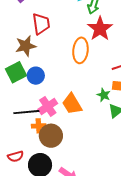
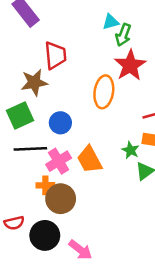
blue circle: (36, 76) -> (60, 123), moved
black line: (26, 112) -> (30, 149), moved

